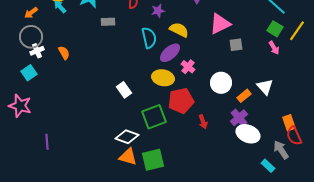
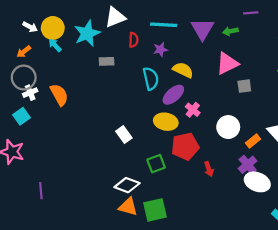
orange semicircle: (64, 53) -> (59, 95), size x1.5
green square: (154, 117) -> (156, 164), size x0.7

